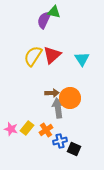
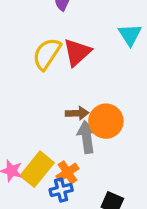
cyan triangle: (82, 59) -> (130, 35), moved
yellow rectangle: (27, 128) -> (37, 169), size x1.5
blue cross: (60, 141) -> (61, 190), moved

